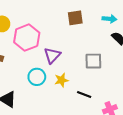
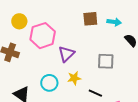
cyan arrow: (109, 19) -> (114, 22), moved
cyan circle: (37, 77) -> (49, 83), moved

